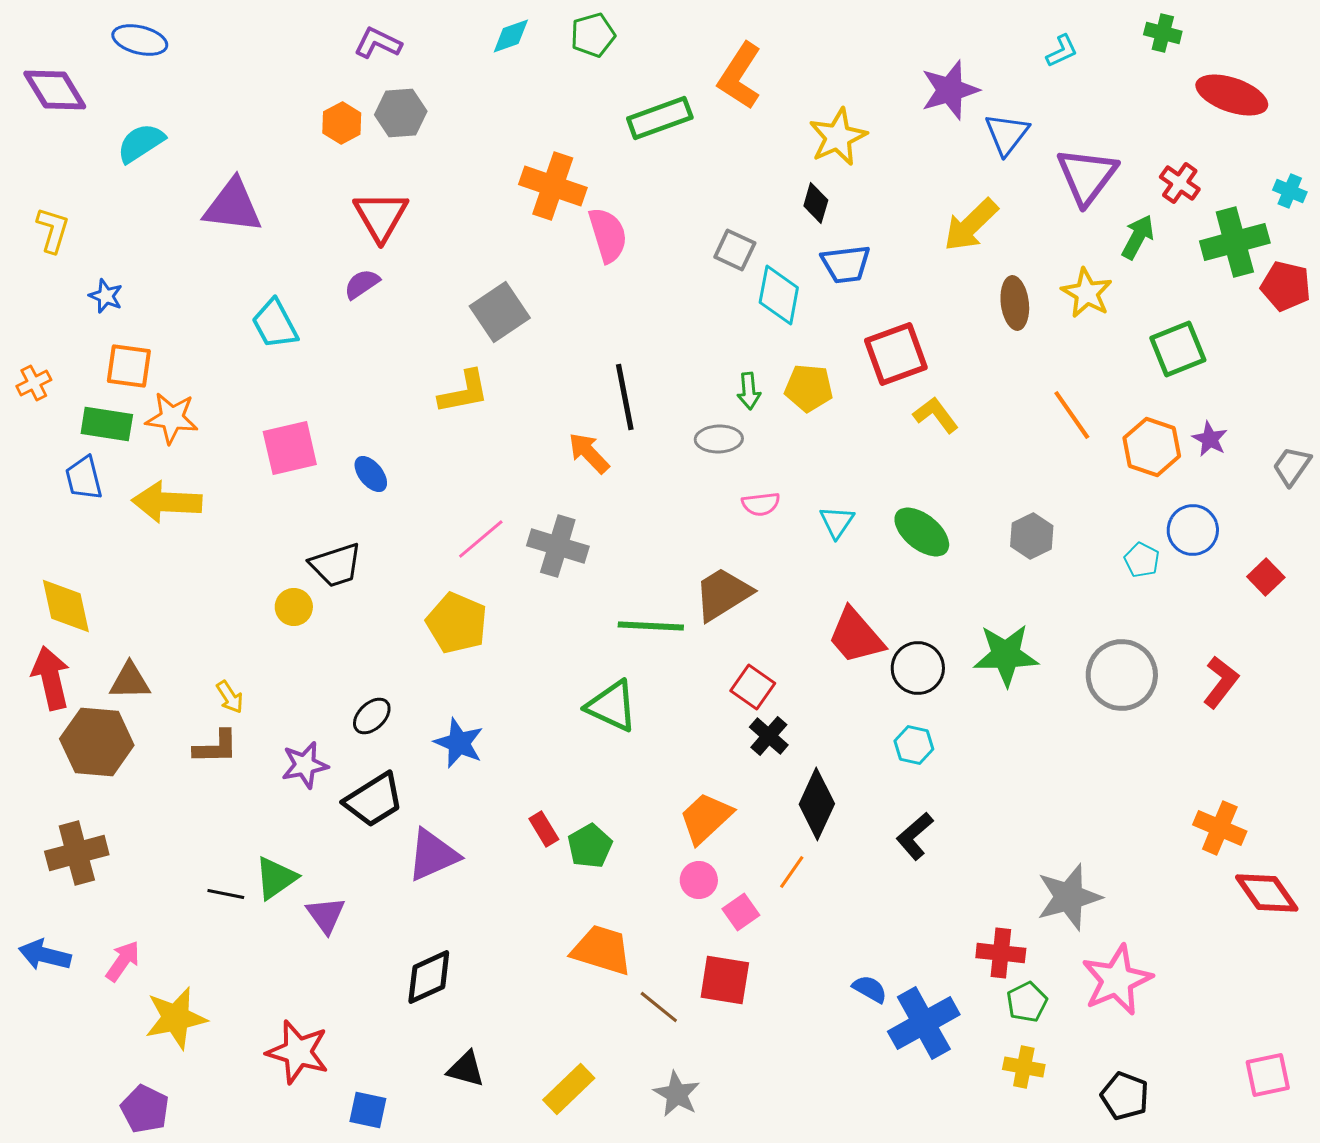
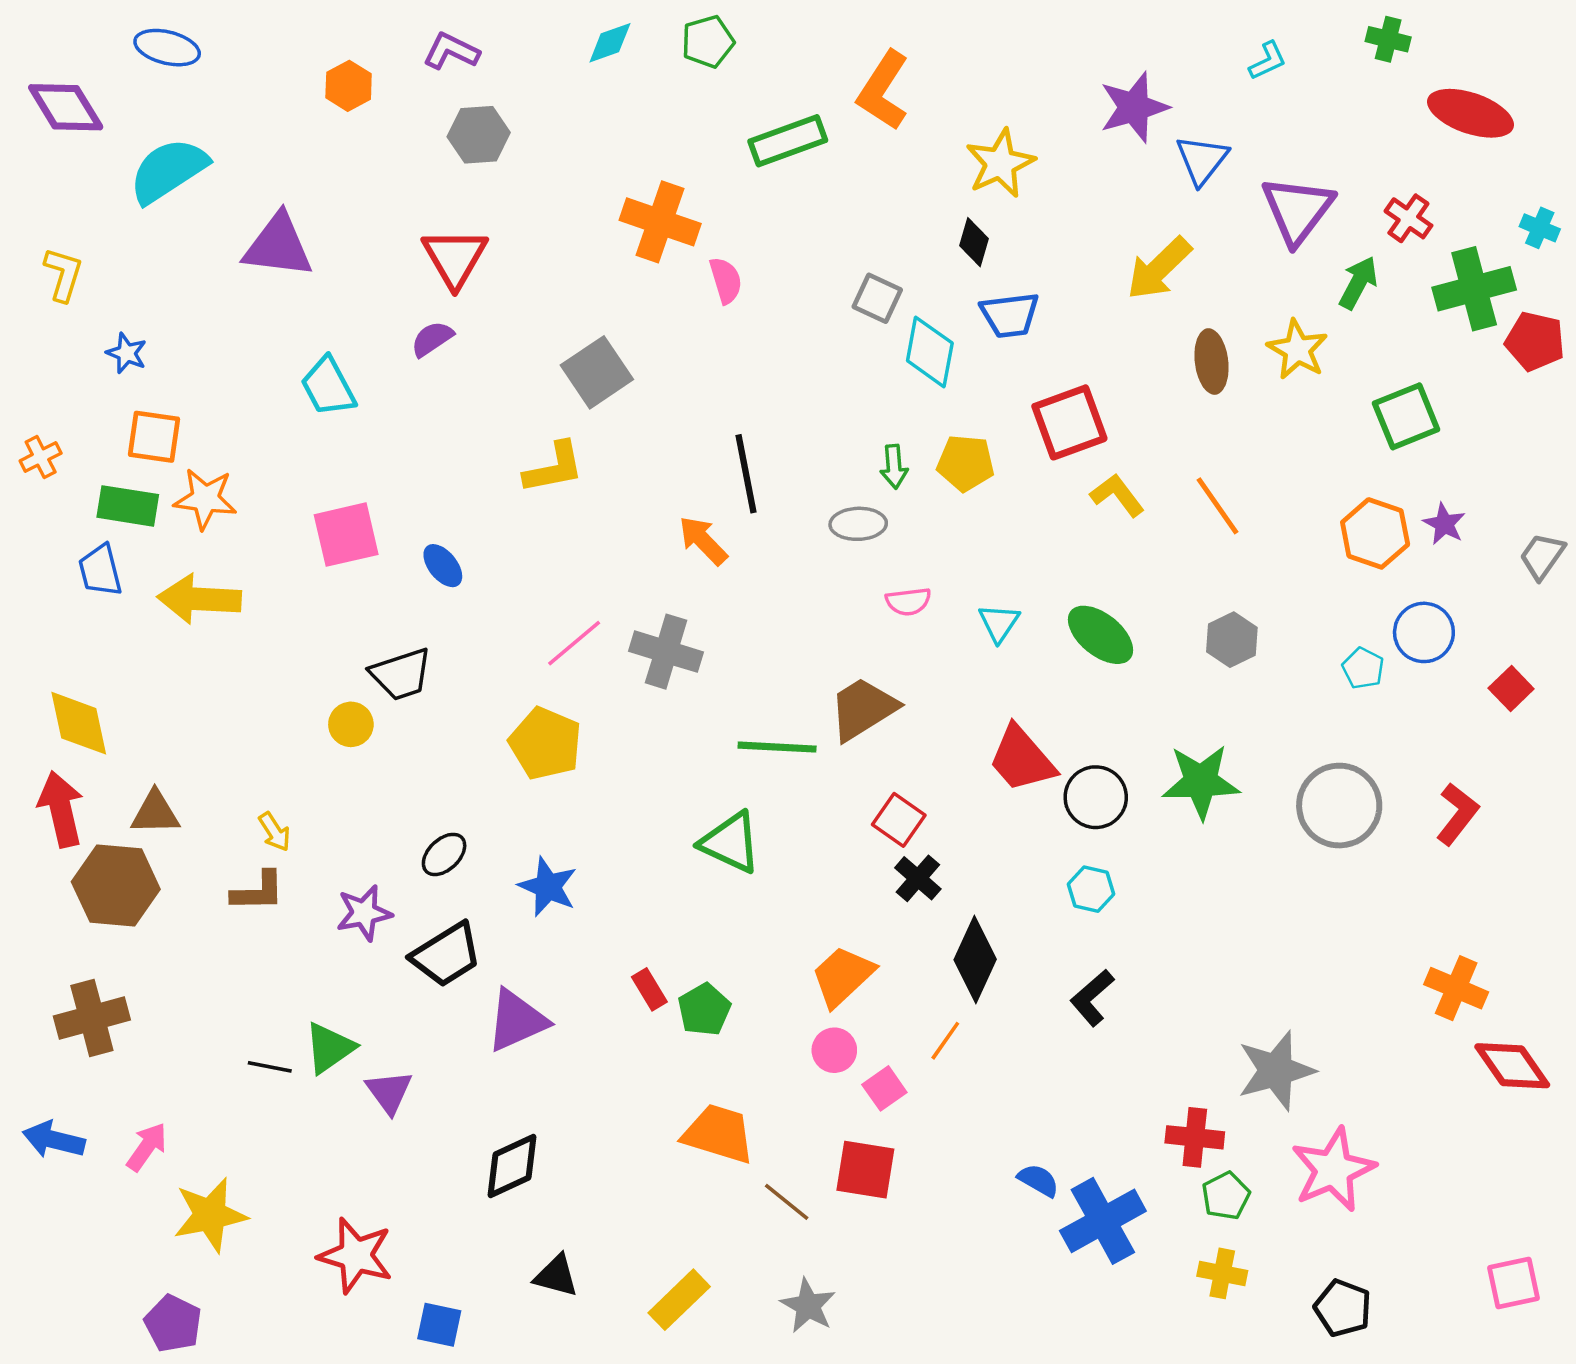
orange hexagon: (342, 123) -> (349, 86), moved
cyan semicircle: (141, 143) -> (168, 171), size x1.4
pink semicircle: (608, 235) -> (726, 280), size x0.7
orange line: (1072, 415) -> (1217, 506), moved

